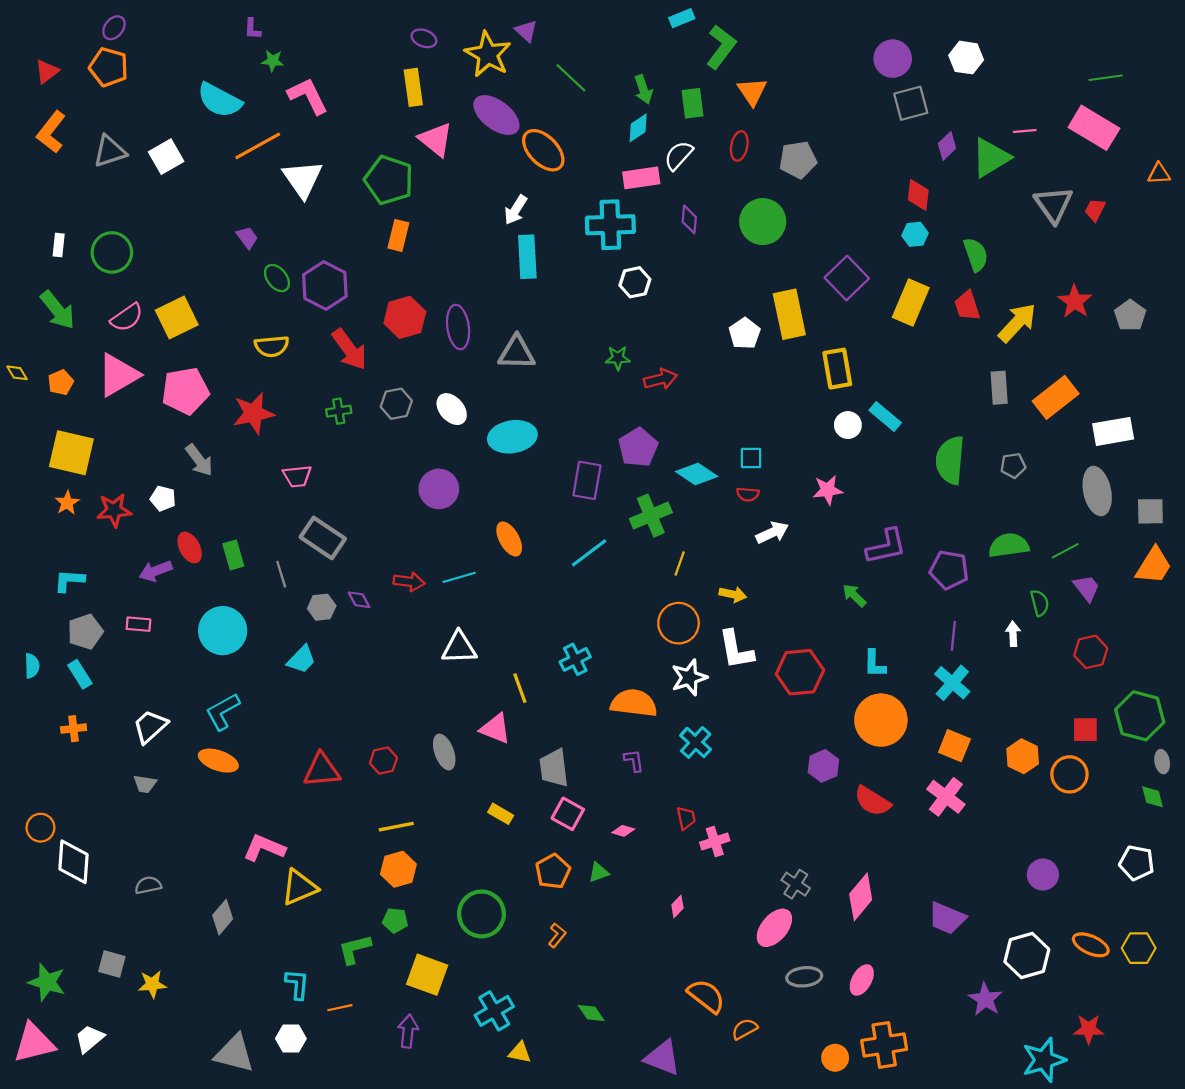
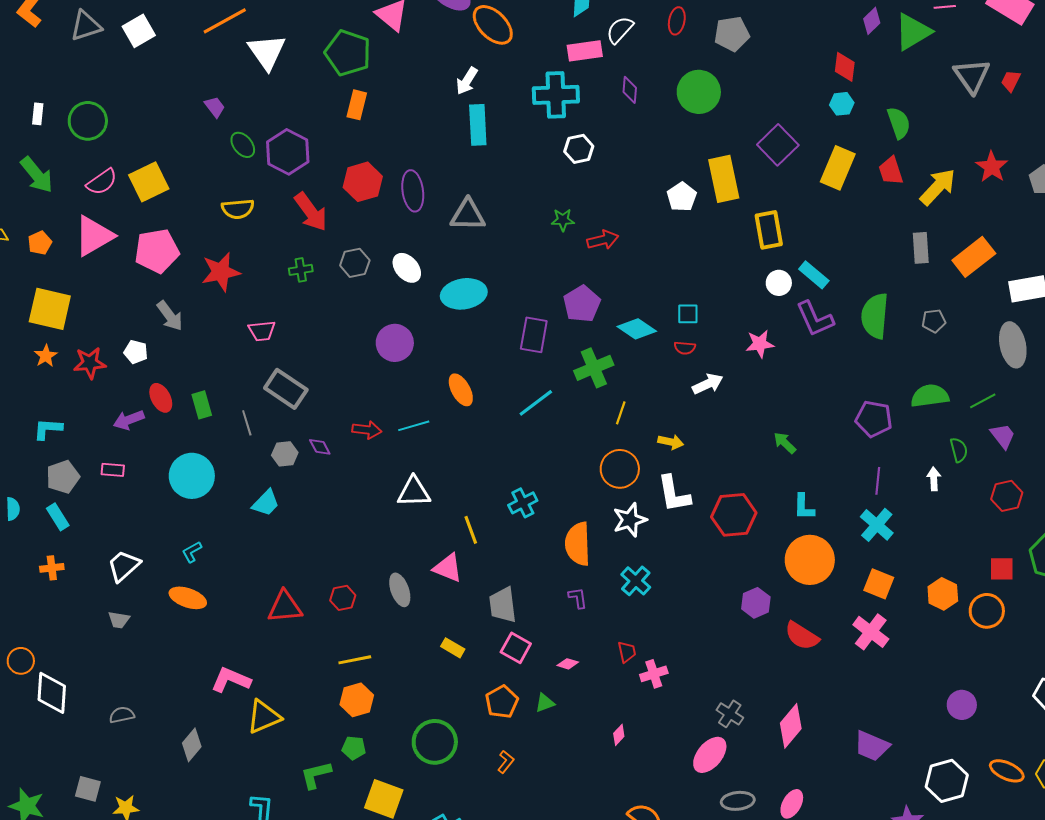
purple L-shape: (886, 546) -> (815, 319), moved, turned 78
orange semicircle: (634, 703) -> (578, 544), turned -99
cyan L-shape: (223, 712) -> (192, 552), size x0.6

